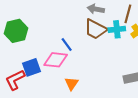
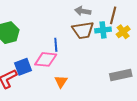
brown trapezoid: (96, 29) -> (83, 30), turned -35
blue line: (67, 44) -> (56, 45), turned 32

